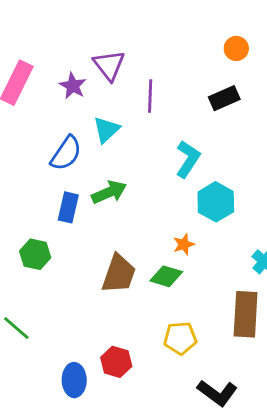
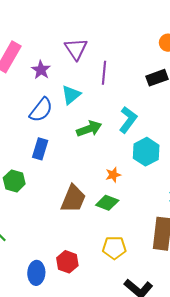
purple star: (73, 86) -> (41, 70), moved
green arrow: (109, 192) -> (89, 129), moved
orange star: (184, 244) -> (113, 175), moved

